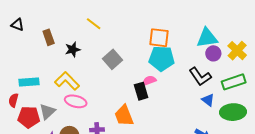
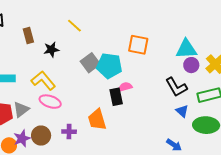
cyan pentagon: (162, 59) -> (109, 66), moved

